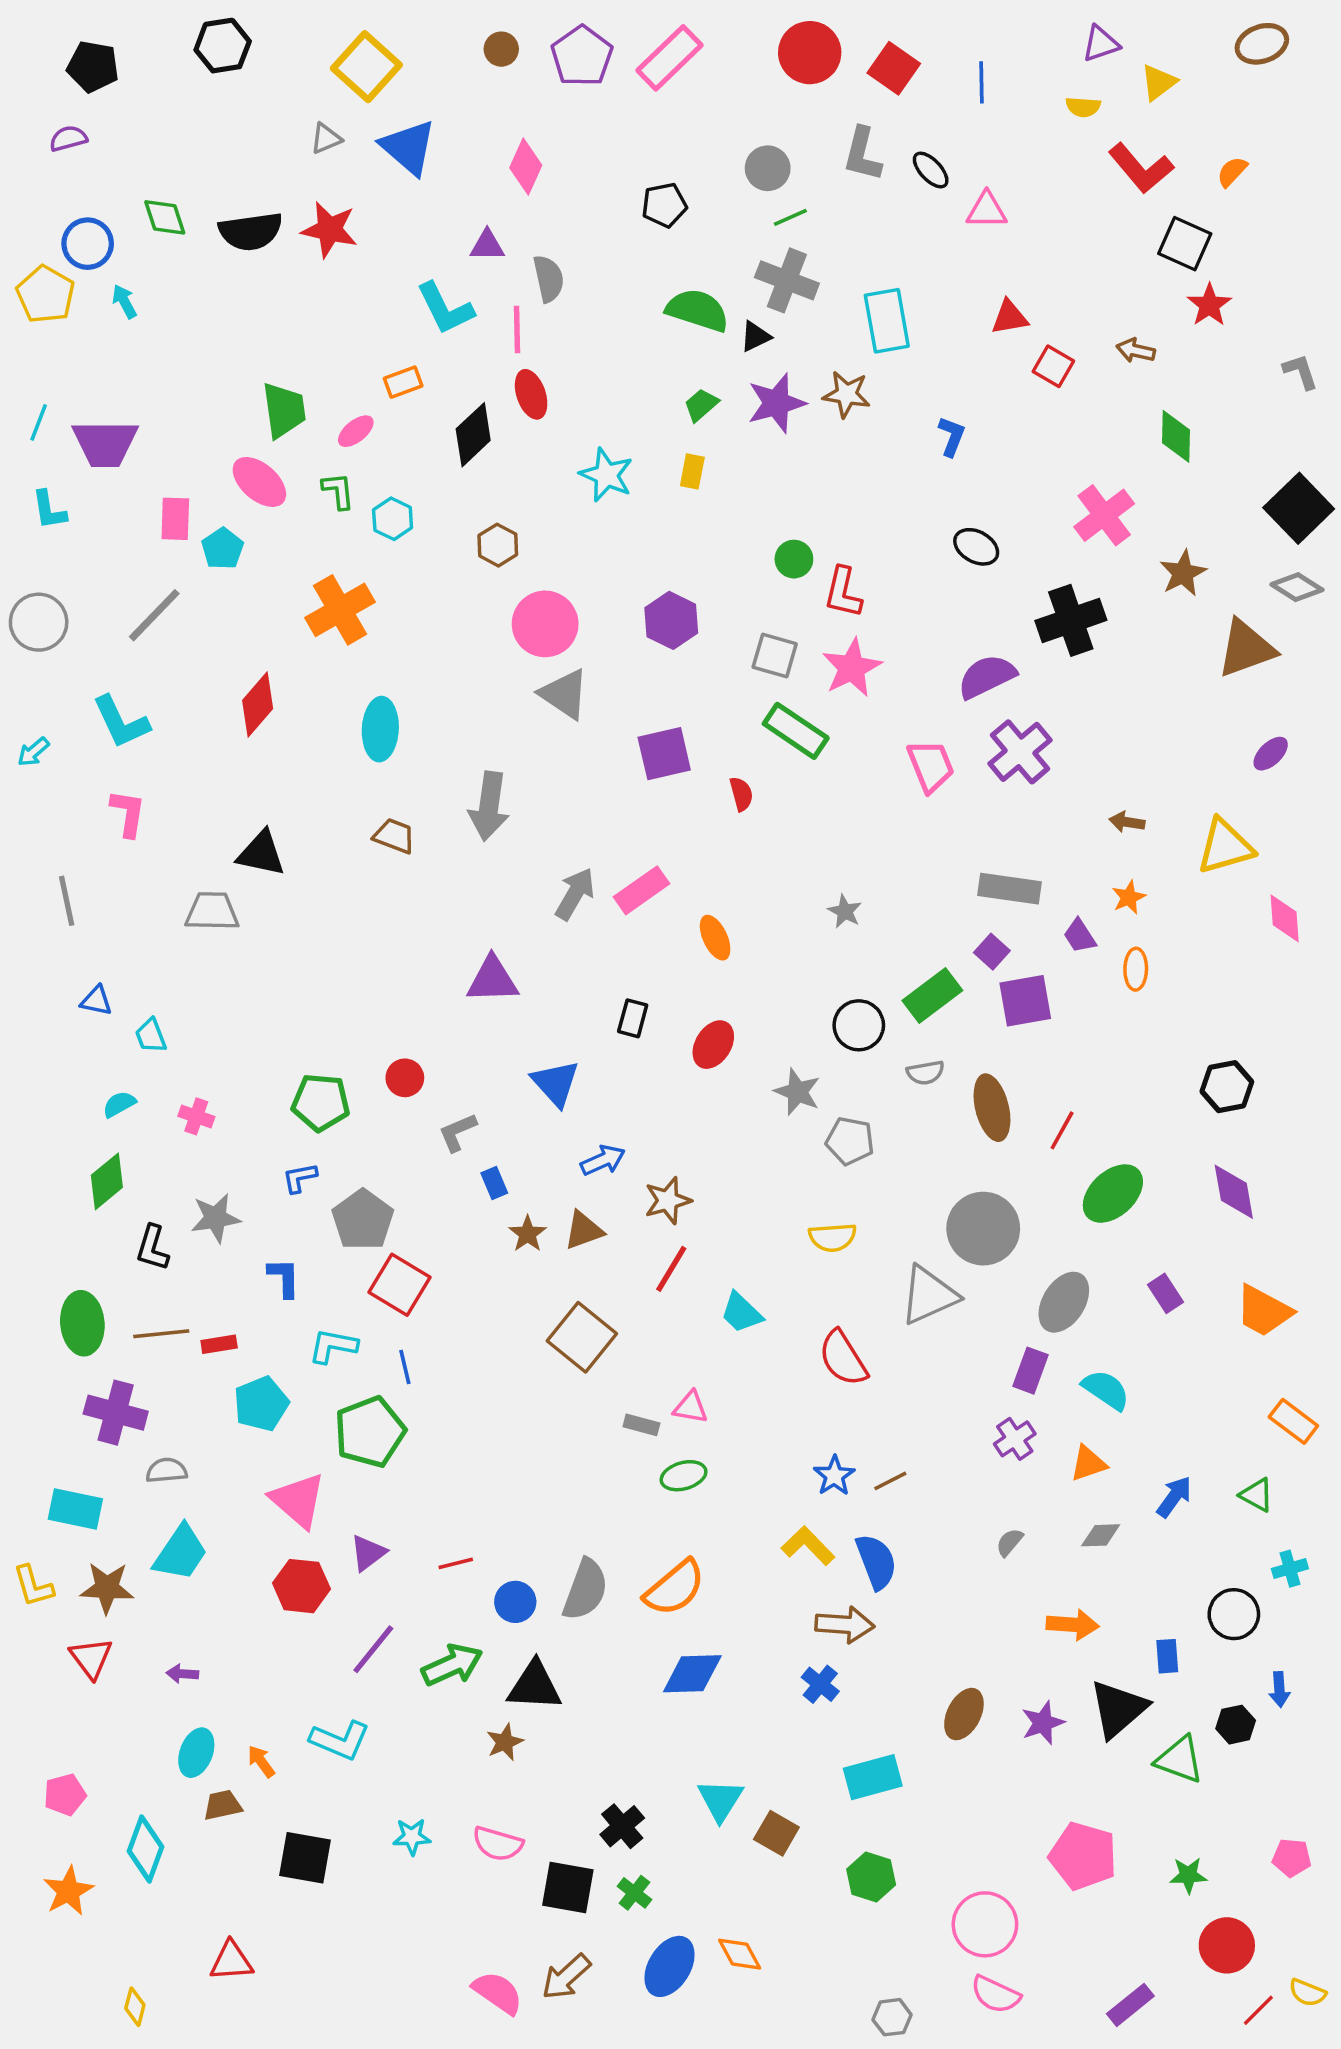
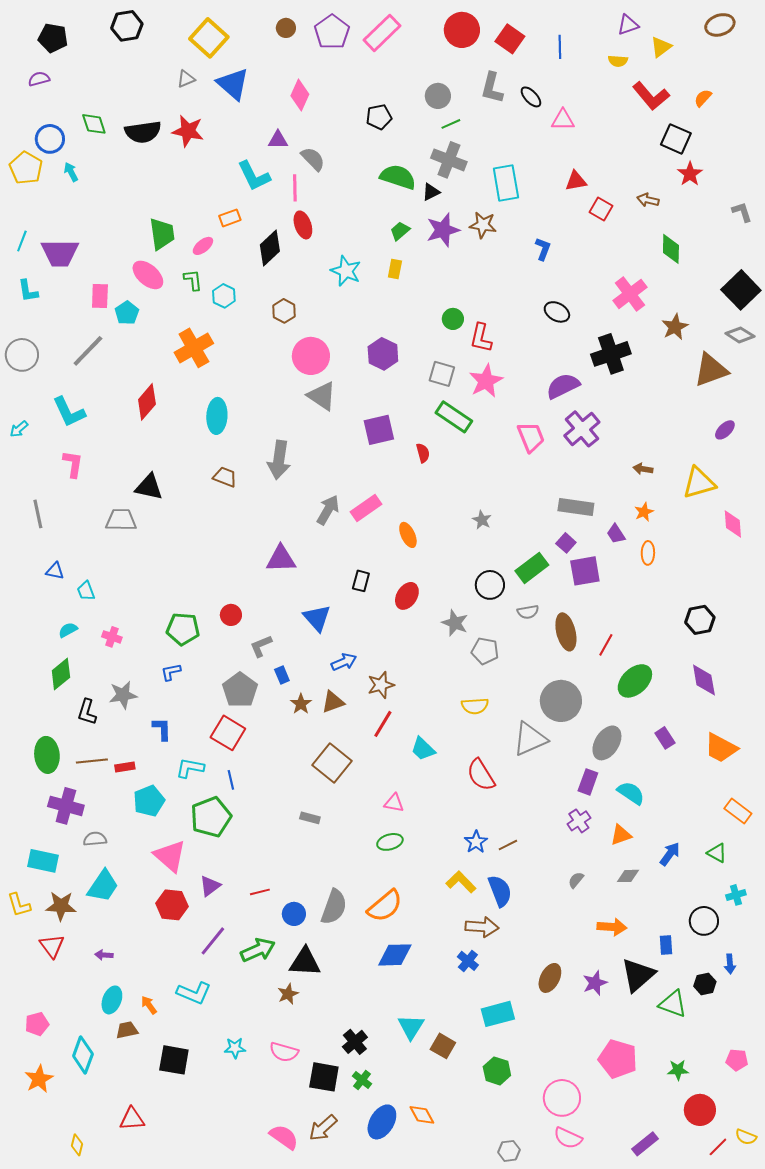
gray semicircle: (549, 279) -> (313, 159), turned -32
gray pentagon: (363, 1220) -> (240, 690), moved
gray rectangle: (641, 1425) -> (310, 818), moved

